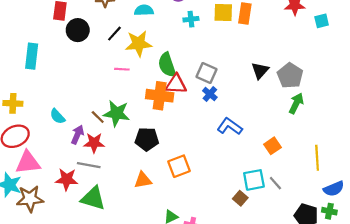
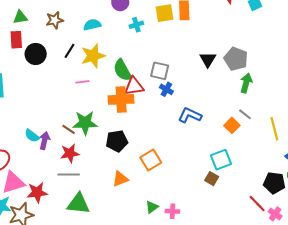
purple arrow: (77, 135) -> (45, 141), moved
red star: (67, 179) -> (37, 192), moved
gray line: (275, 183) -> (245, 114), moved

